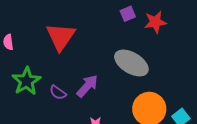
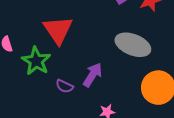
green star: (26, 81) -> (36, 61), moved

